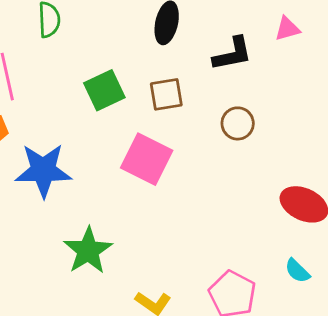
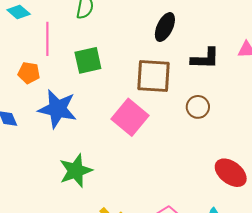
green square: (104, 90) -> (88, 60), moved
brown square: (166, 94) -> (153, 76), size x1.5

